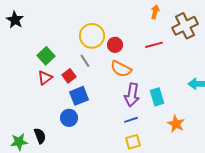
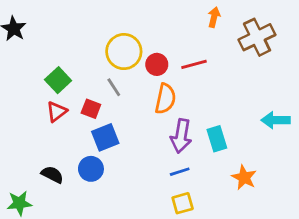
red line: (154, 45) -> (194, 64), moved
orange semicircle: (121, 69) -> (165, 99), turned -105
red square: (69, 76) -> (91, 109), turned -32
black semicircle: (40, 136) -> (52, 175), moved, turned -42

